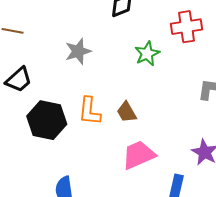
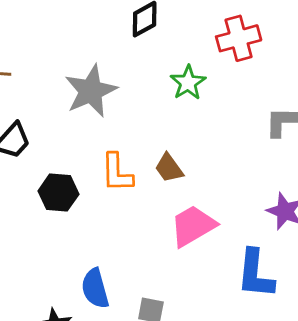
gray star: (78, 51) -> (91, 91), size x1.4
black hexagon: (47, 120) -> (58, 193), size x0.7

